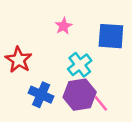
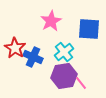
pink star: (64, 26) -> (51, 21), size x1.5
blue cross: (41, 95) -> (33, 57), moved

